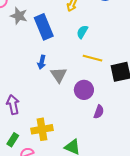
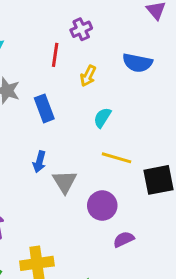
blue rectangle: (44, 27) -> (44, 108), size x0.7
purple semicircle: (99, 112) -> (124, 239), turned -136

